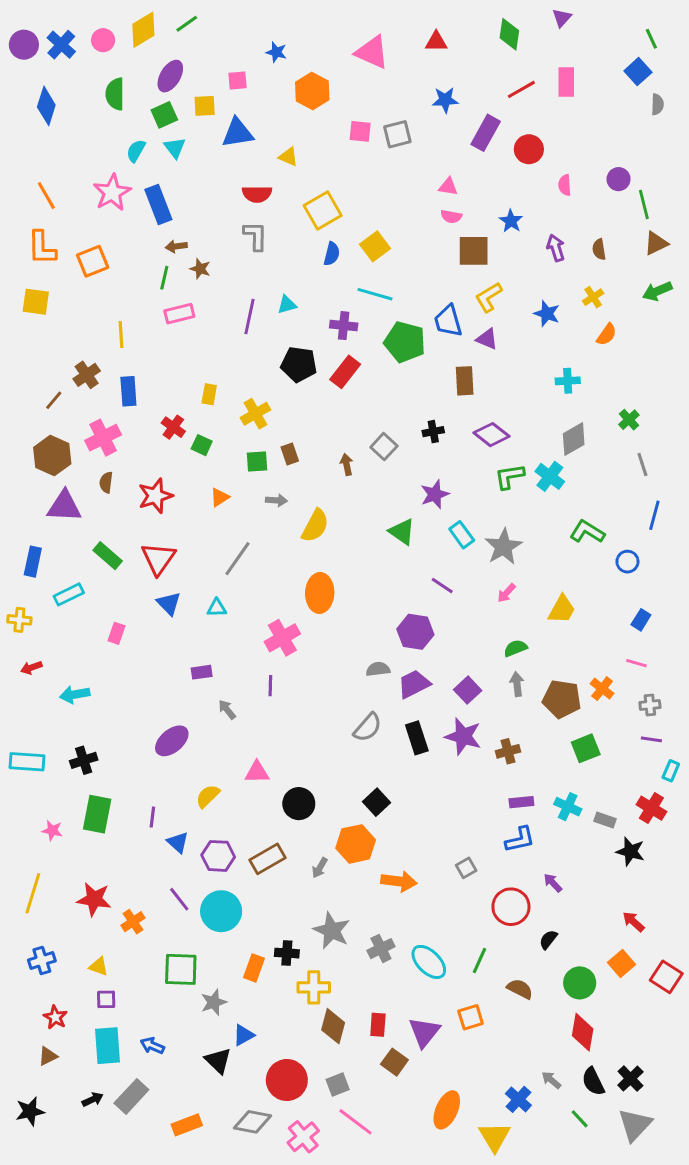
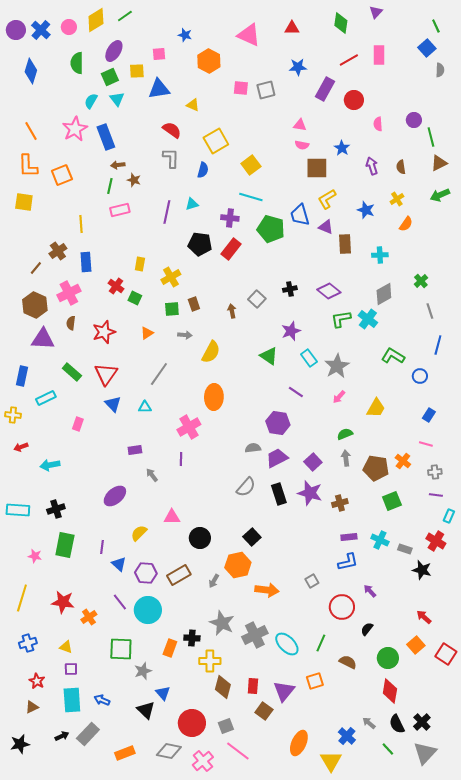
red semicircle: (257, 194) -> (172, 130), turned -144
blue semicircle: (332, 254) -> (203, 170), moved
brown rectangle: (465, 381) -> (345, 244), moved
gray cross: (381, 949) -> (255, 635), size x1.4
blue triangle: (244, 1035) -> (163, 693), turned -42

